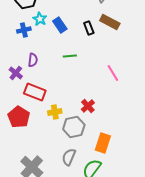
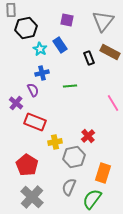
blue rectangle: (60, 25) -> (60, 45), moved
blue cross: (24, 30) -> (42, 73), moved
purple semicircle: (33, 60) -> (33, 90), turned -32
red pentagon: (19, 117) -> (27, 165), moved

